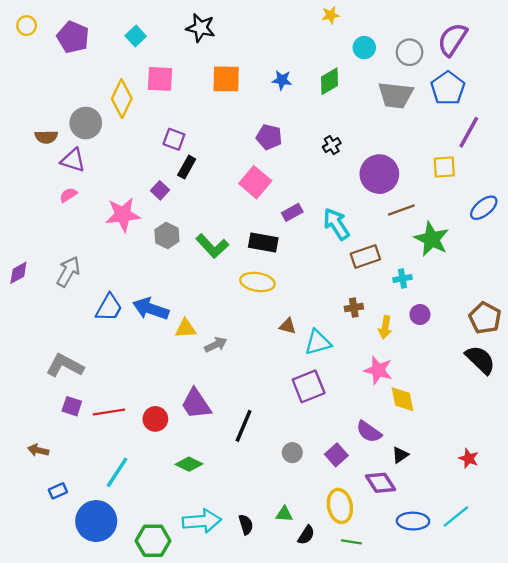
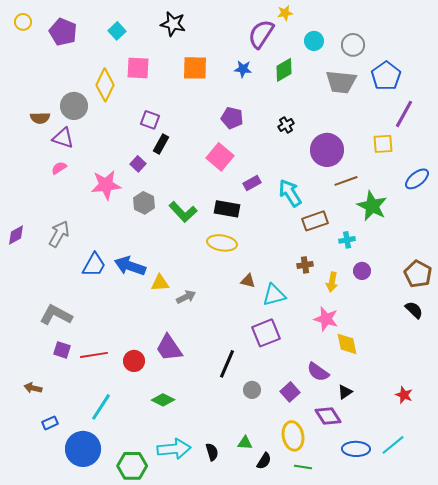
purple semicircle: (452, 39) -> (261, 34), moved
black semicircle: (480, 360) -> (414, 310), size x0.7
black line: (244, 426) -> (227, 364), moved

